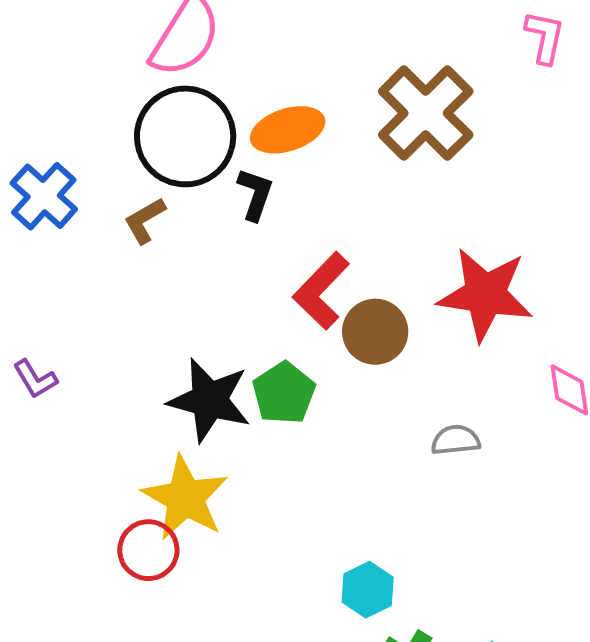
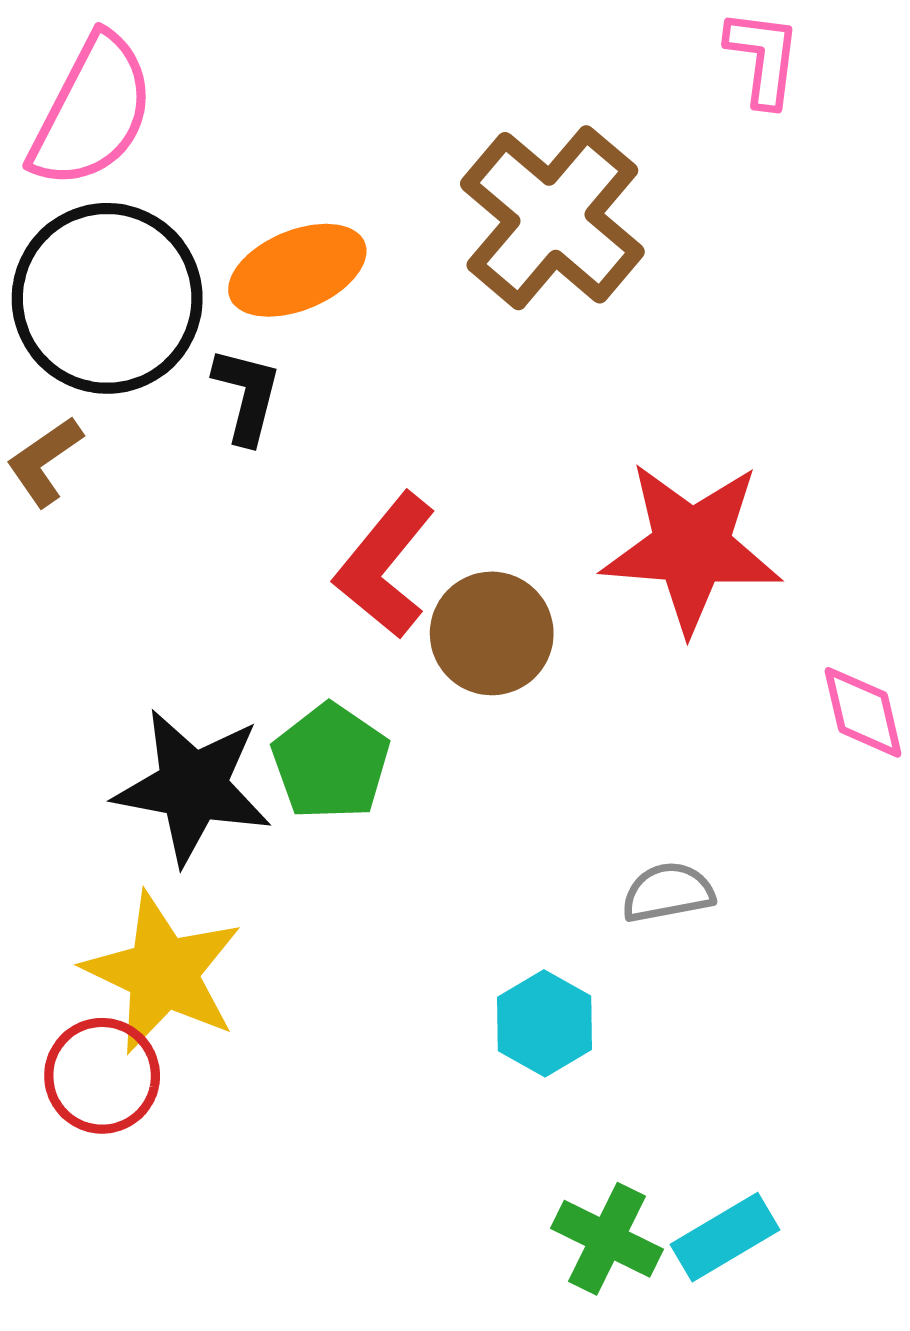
gray semicircle: (456, 440) -> (668, 892), moved
cyan hexagon: (368, 590) -> (544, 1023), moved

